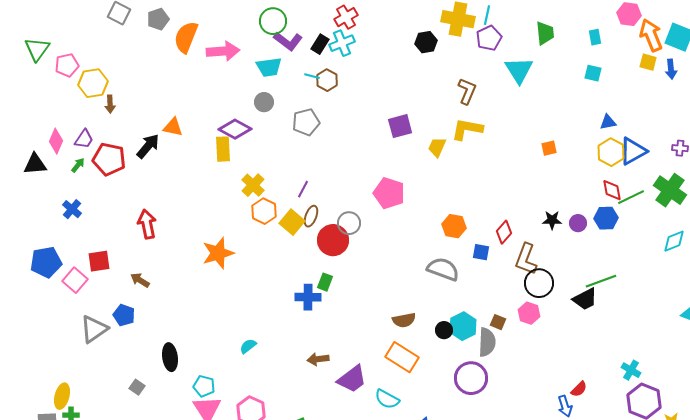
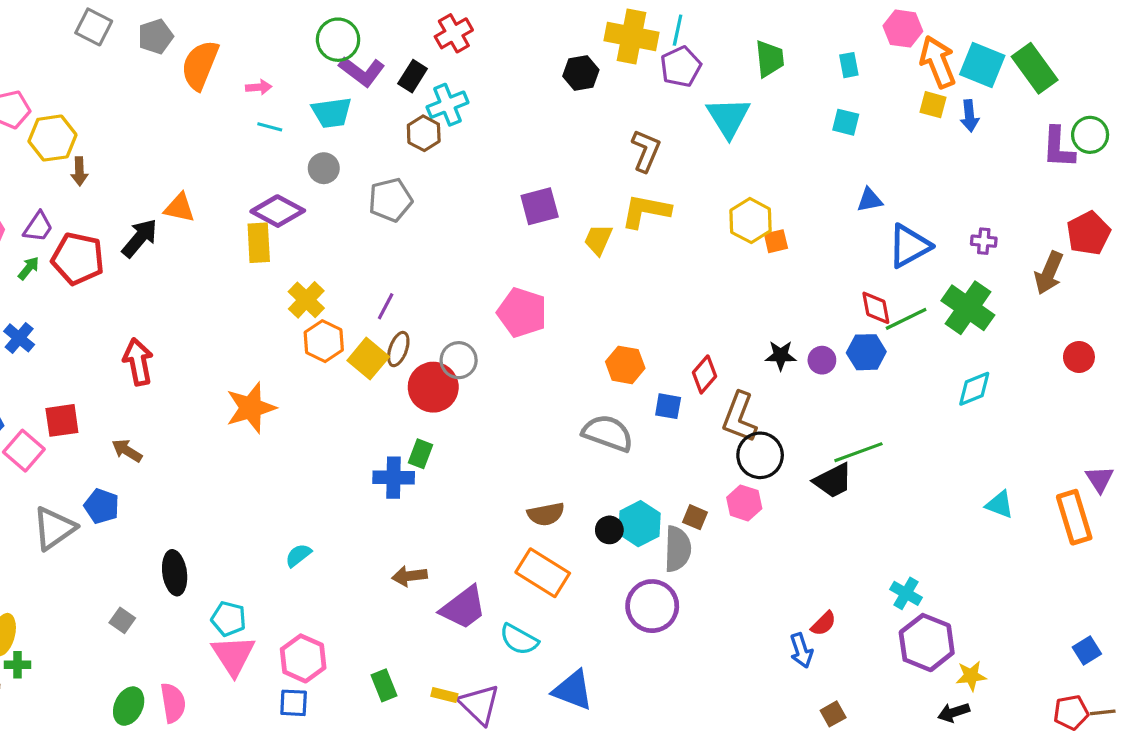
cyan cross: (342, 43) -> (447, 105), moved
pink arrow: (223, 51) -> (259, 87), size x0.5
cyan line: (312, 76) -> (270, 127), moved
yellow hexagon: (611, 152) -> (751, 221), moved

